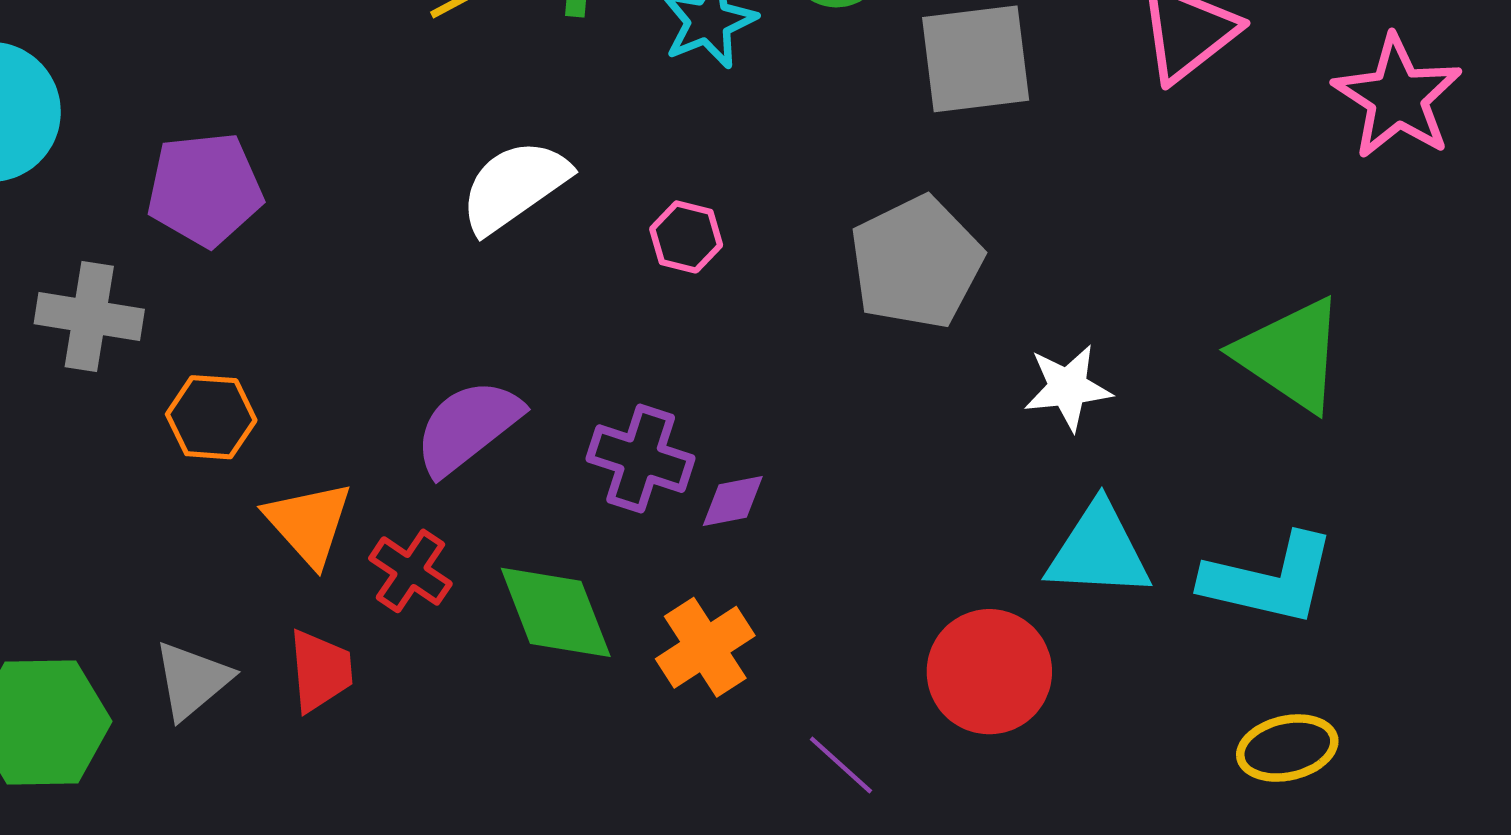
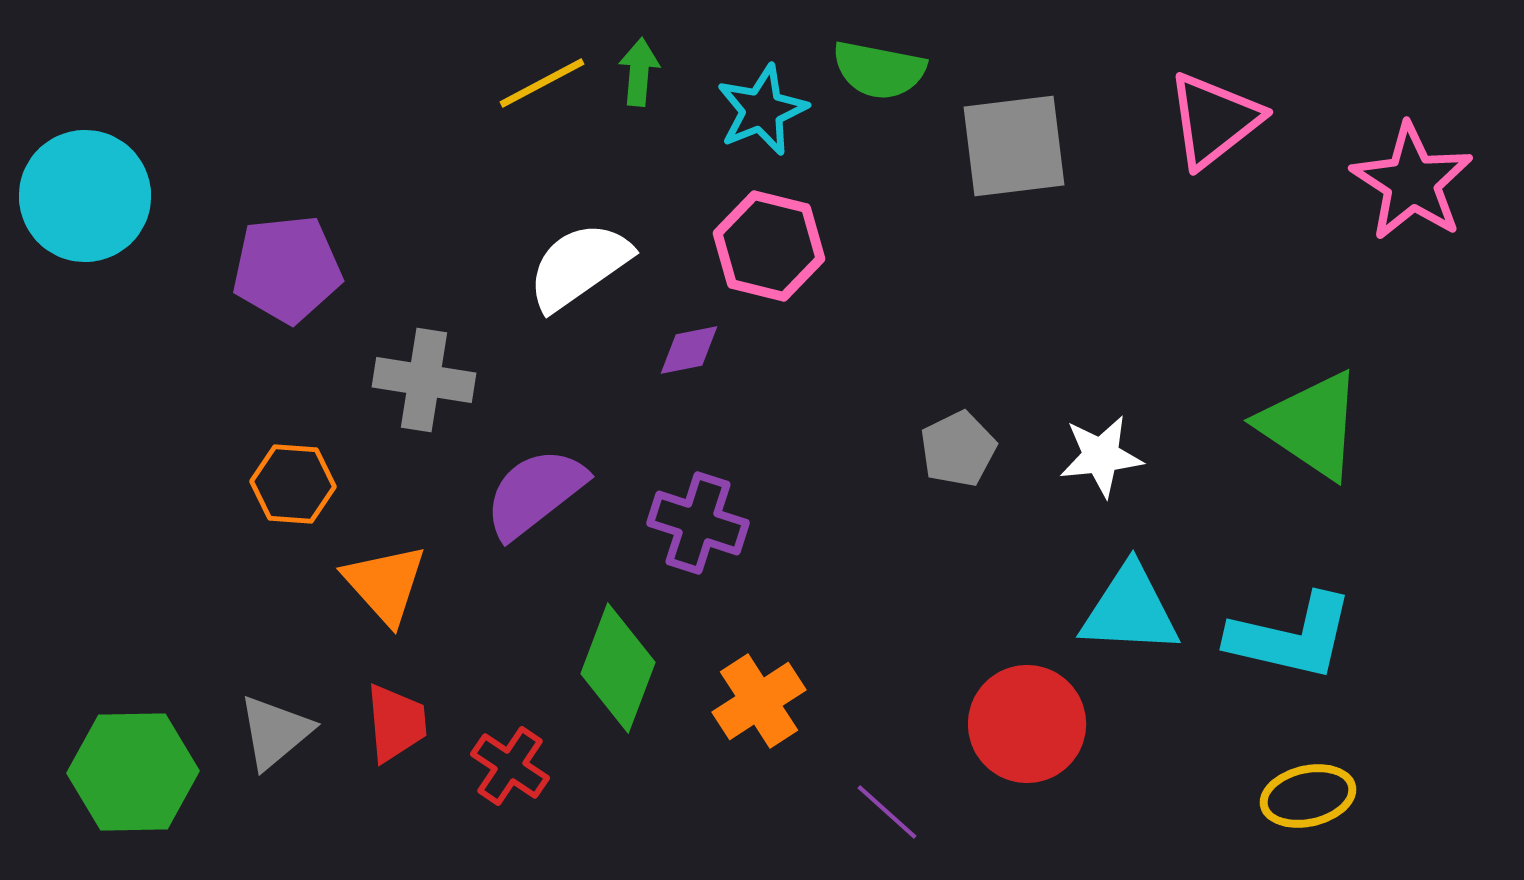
pink hexagon: (686, 237) -> (769, 246), moved, size x1.6
gray pentagon: (916, 262) -> (958, 449), moved, size x0.6
gray cross: (89, 317) -> (424, 380), moved
purple diamond: (733, 501) -> (689, 350), moved
red cross: (410, 571) -> (510, 766), moved
green diamond: (556, 612) -> (618, 668), turned 42

